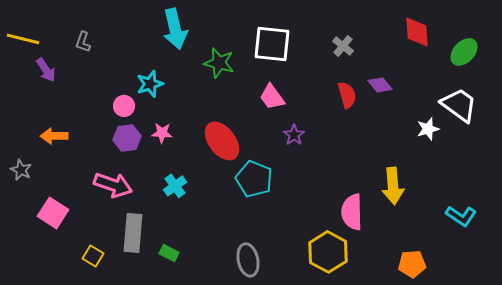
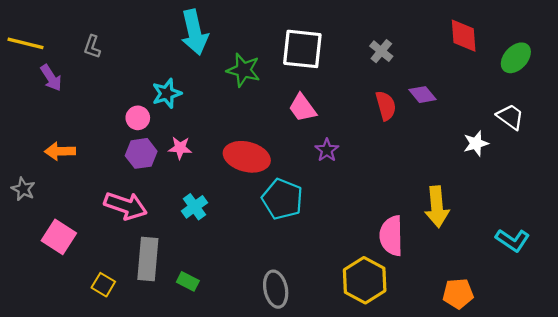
white trapezoid: (459, 105) -> (510, 117), size x0.7
red ellipse: (222, 141) -> (247, 157), turned -39

